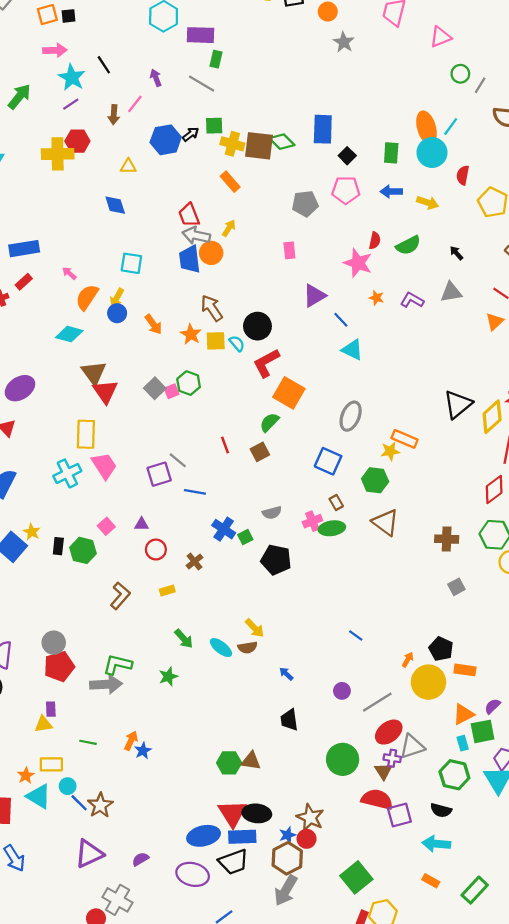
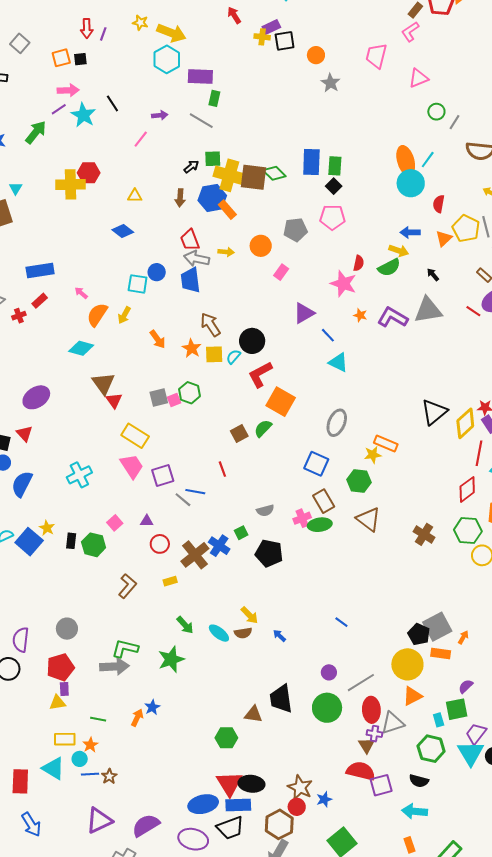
purple arrow: (156, 78) -> (160, 115), turned 105
purple line: (71, 104) -> (59, 109), moved
brown arrow: (114, 115) -> (180, 198), moved
blue hexagon: (166, 140) -> (212, 198), moved
yellow cross: (232, 144) -> (229, 175), size x1.4
green rectangle: (391, 153) -> (335, 166), moved
blue arrow: (391, 192) -> (410, 232), moved
yellow arrow: (428, 203) -> (399, 251), moved
blue diamond: (115, 205) -> (123, 231), turned -35
yellow arrow: (229, 228) -> (226, 252), turned 63
pink rectangle: (289, 250) -> (281, 272), turned 42
orange circle: (211, 253) -> (261, 246), moved
gray triangle: (451, 292) -> (428, 310), size x1.4
purple L-shape: (412, 300) -> (393, 317), size x1.4
blue circle: (117, 313) -> (157, 272), moved
orange triangle: (495, 322) -> (444, 238), moved
cyan semicircle: (237, 343) -> (233, 357), turned -98
gray square: (155, 388) -> (159, 397), turned 30
red triangle: (105, 392) -> (114, 400), size x0.7
yellow rectangle: (86, 434) -> (135, 436), moved, turned -60
red line: (225, 445) -> (222, 469), moved
brown square: (260, 452) -> (239, 433), moved
gray line: (178, 460) -> (183, 500), moved
pink trapezoid: (104, 466) -> (132, 466), moved
brown rectangle: (336, 502) -> (324, 501), size x1.6
blue cross: (224, 529) -> (219, 546), moved
brown cross: (447, 539) -> (424, 534), turned 30
brown cross: (195, 562) -> (195, 555), size x1.8
gray square: (456, 587) -> (437, 627), moved, size x1.8
orange arrow: (408, 660) -> (463, 637), moved
red pentagon: (59, 666) -> (60, 667), moved
blue arrow: (286, 674) -> (279, 636), moved
green star: (168, 677) -> (171, 659), size x1.5
orange triangle: (463, 714) -> (412, 696), moved
black trapezoid: (289, 720) -> (281, 699), size x1.4
red ellipse: (389, 732) -> (371, 710), turned -55
blue star: (143, 751) -> (152, 707), moved
green circle: (343, 759) -> (327, 708), moved
brown triangle: (251, 761) -> (253, 714), moved
orange star: (26, 775) -> (90, 745), moved
blue line: (79, 803) -> (90, 774), turned -48
brown star: (100, 805) -> (109, 776), size x0.7
blue star: (287, 835) -> (324, 799), moved
purple semicircle: (140, 859) -> (146, 825), size x1.8
orange rectangle: (431, 881) -> (410, 845), turned 42

